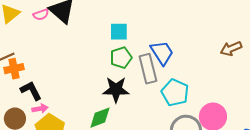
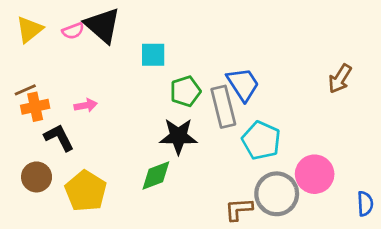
cyan square: (119, 32) -> (153, 55), moved
brown arrow: (231, 49) -> (340, 79), turned -35
pink arrow: (40, 109) -> (86, 105), moved

